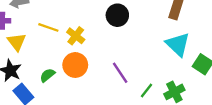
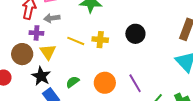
yellow cross: (76, 36) -> (100, 40), moved, turned -35
orange circle: (75, 65) -> (105, 83), moved

